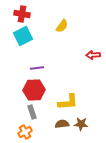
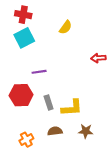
red hexagon: (34, 90) -> (21, 95), moved
gray rectangle: (32, 112) -> (49, 103), moved
brown semicircle: (62, 124) -> (55, 131), moved

